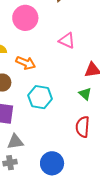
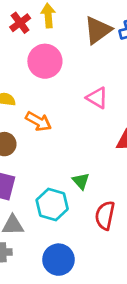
green triangle: (85, 94) -> (81, 181), moved
cyan hexagon: (40, 97) -> (52, 205), moved

